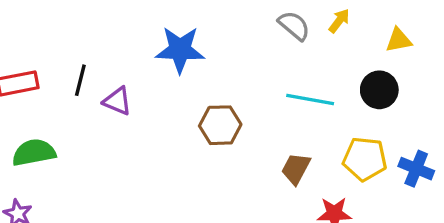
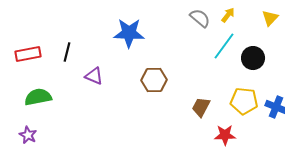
yellow triangle: (399, 40) -> (270, 18), moved, turned -36
cyan line: (310, 99) -> (224, 46), moved, turned -64
purple triangle: (117, 101) -> (94, 76), moved

